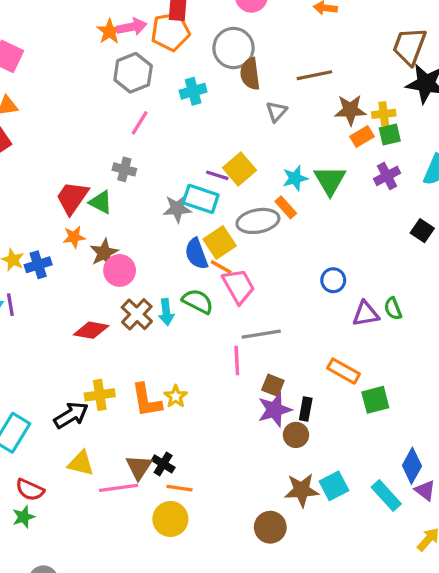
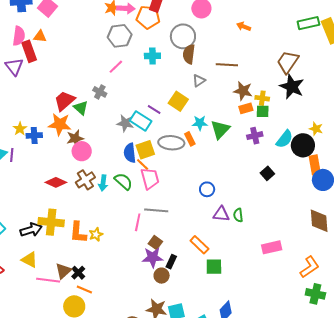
yellow square: (240, 169) -> (178, 101), moved, turned -30
orange star: (74, 237) -> (60, 124), size x1.6
yellow cross: (100, 395) -> (51, 222), size x1.4

